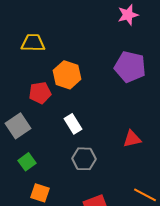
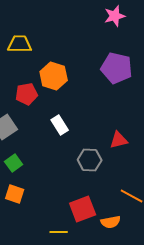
gray hexagon: (84, 159) -> (90, 160), moved
orange square: (40, 193) -> (15, 194), moved

